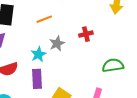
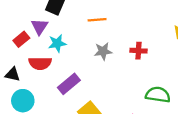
cyan star: (38, 54) -> (57, 43), moved
purple rectangle: (37, 79) -> (69, 84), turned 36

